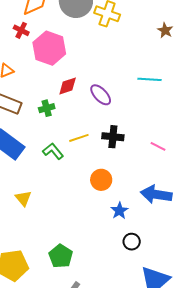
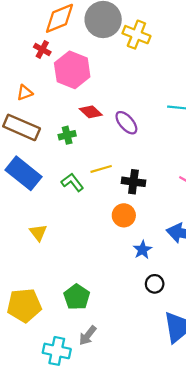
red diamond: (68, 86) -> (91, 112), turned 60
black cross: (113, 137) -> (133, 182), moved

